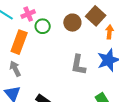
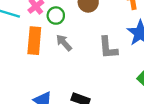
gray arrow: (15, 69) -> (64, 43), moved

